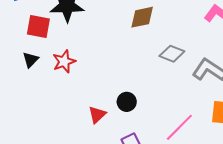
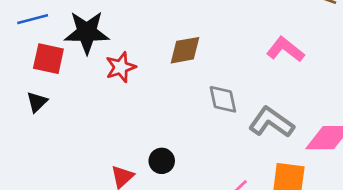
gray diamond: (172, 54) -> (223, 99), turned 55
red star: (64, 61) -> (121, 67), moved

